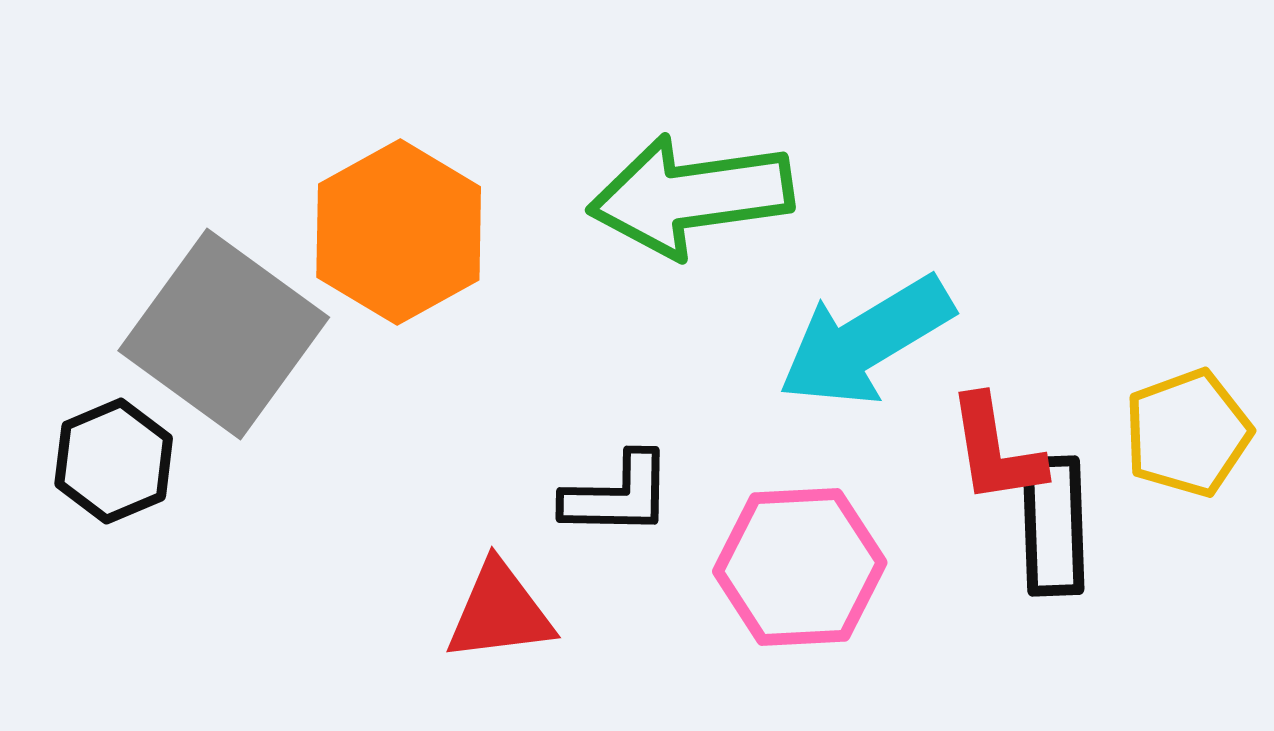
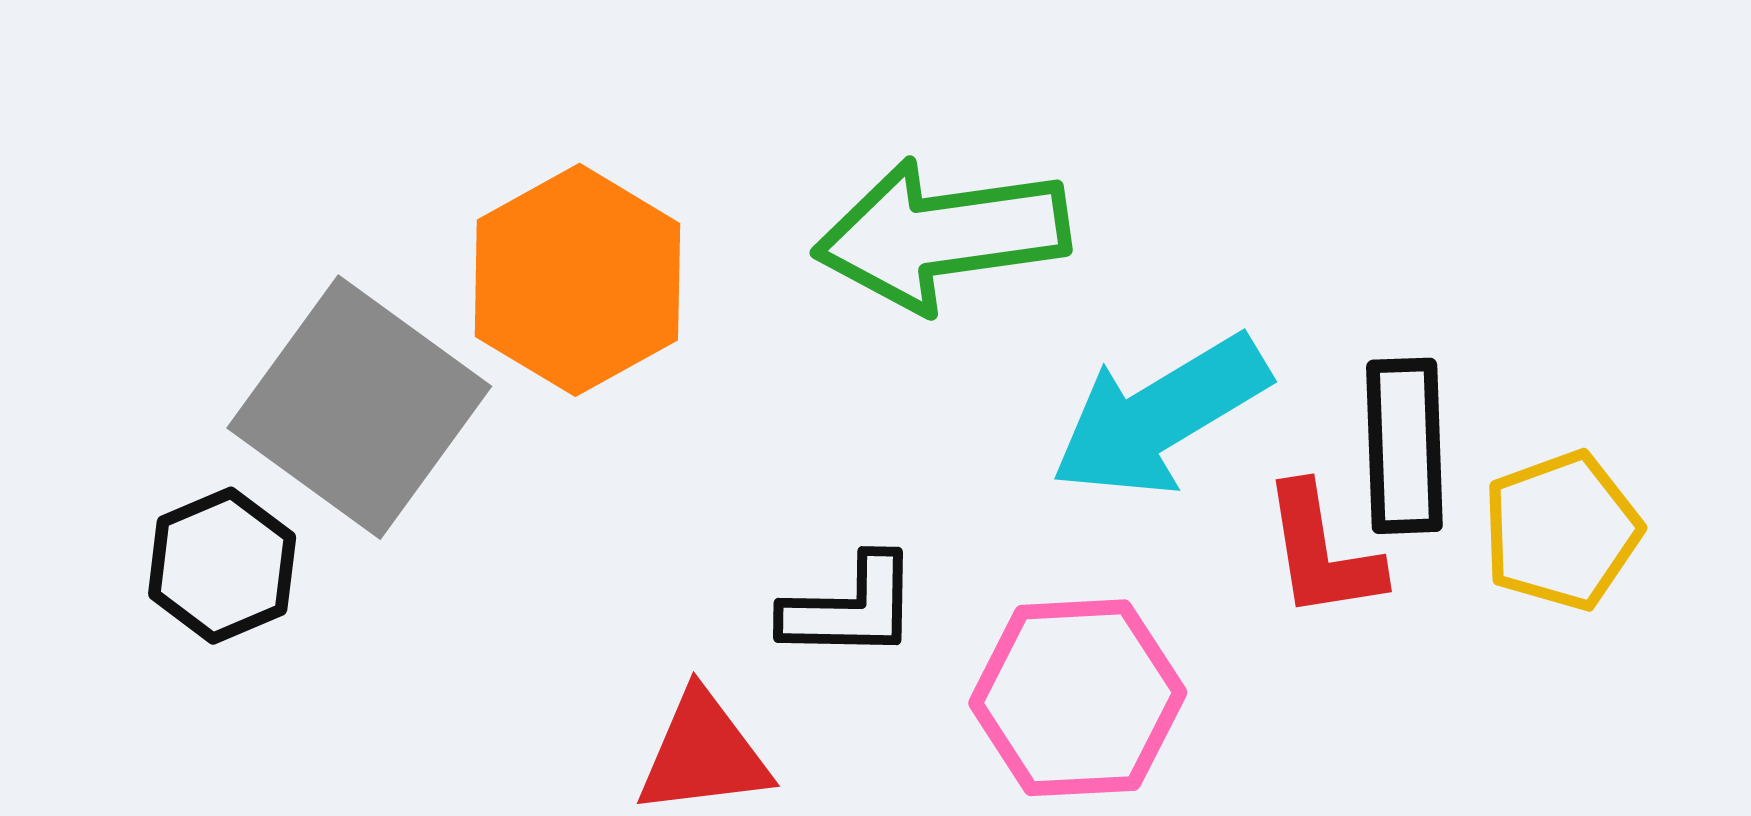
black rectangle: (1054, 526) -> (1404, 446), moved

